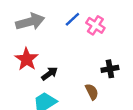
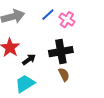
black cross: (110, 69) -> (61, 52), moved, size x1.6

